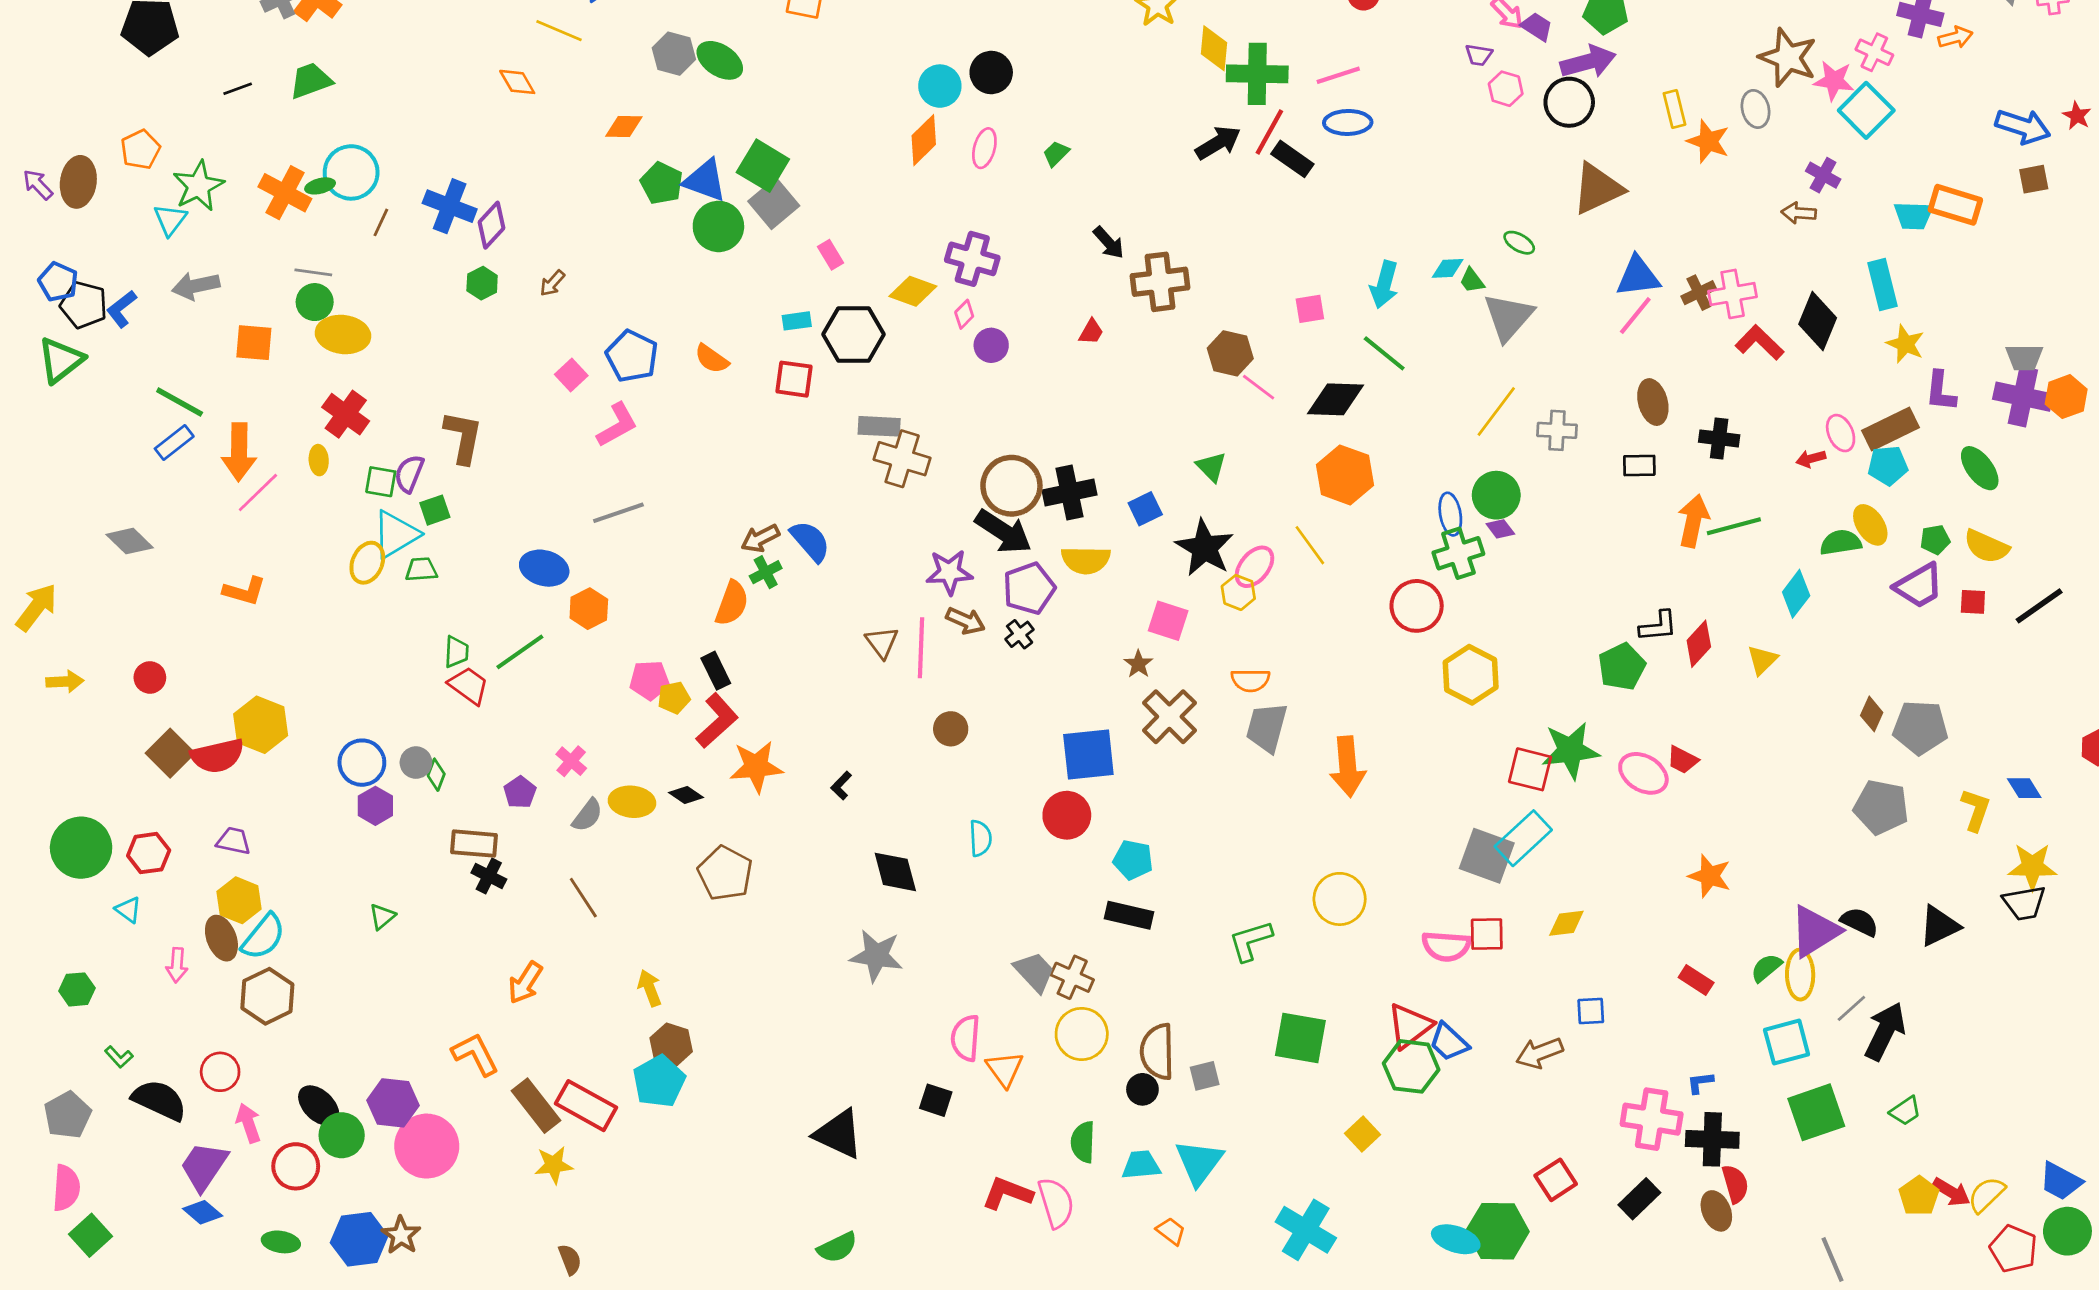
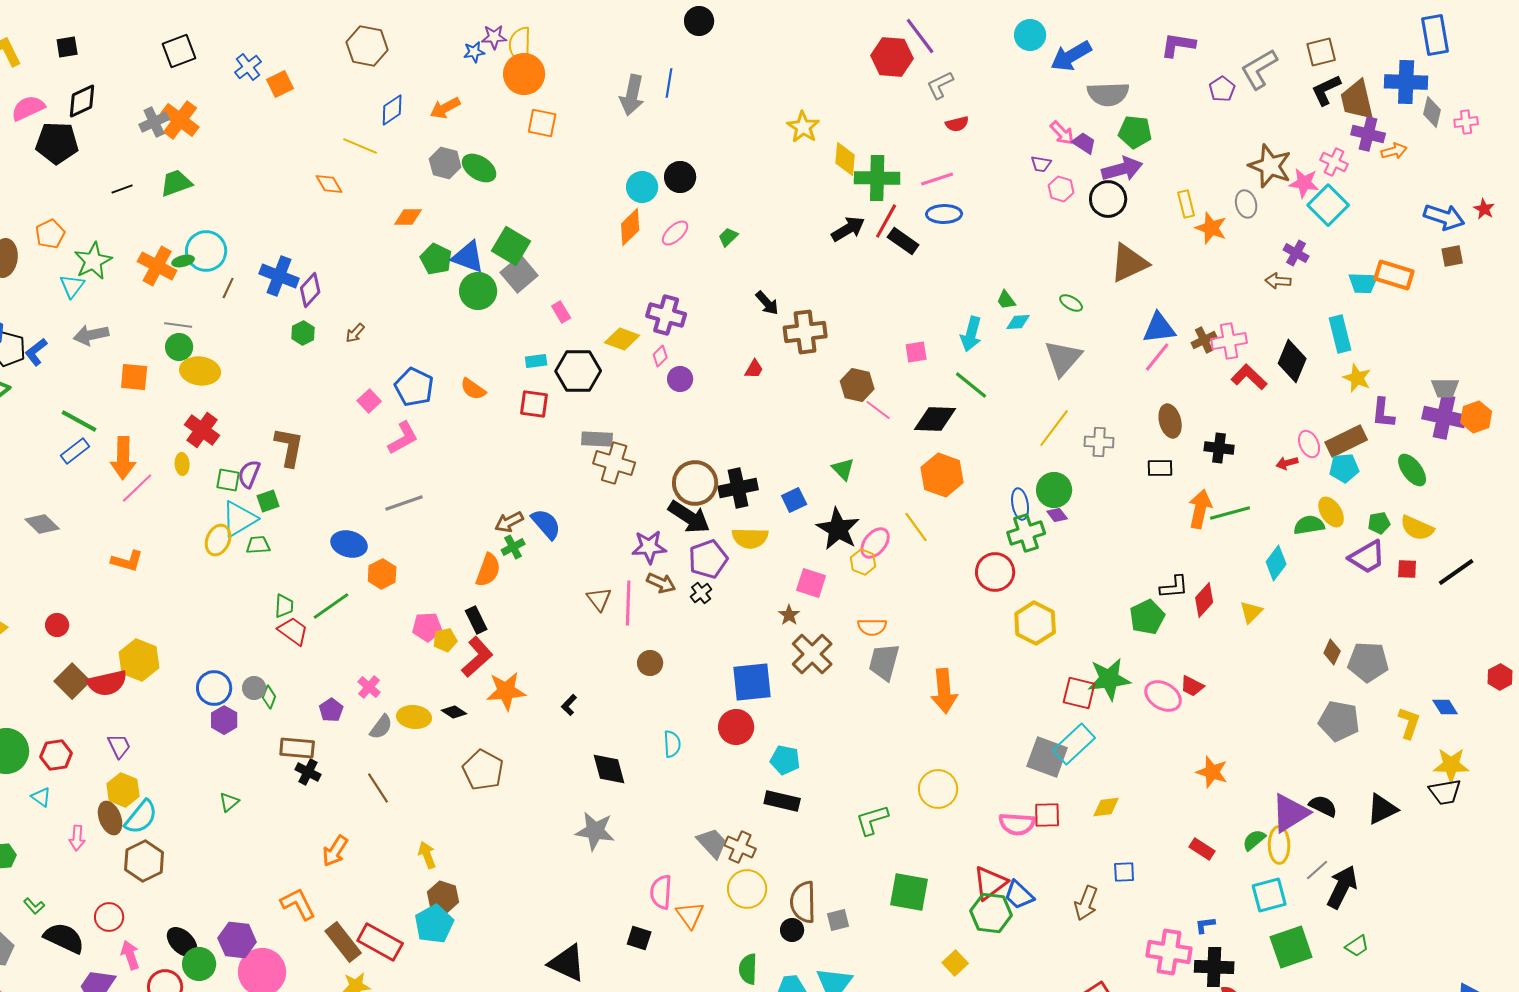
pink ellipse: (984, 148) -> (675, 233), turned 32
green trapezoid: (1472, 280) -> (1006, 300), moved
purple trapezoid: (234, 841) -> (119, 746), turned 52
brown arrow: (1539, 1053) -> (1086, 903), turned -48

